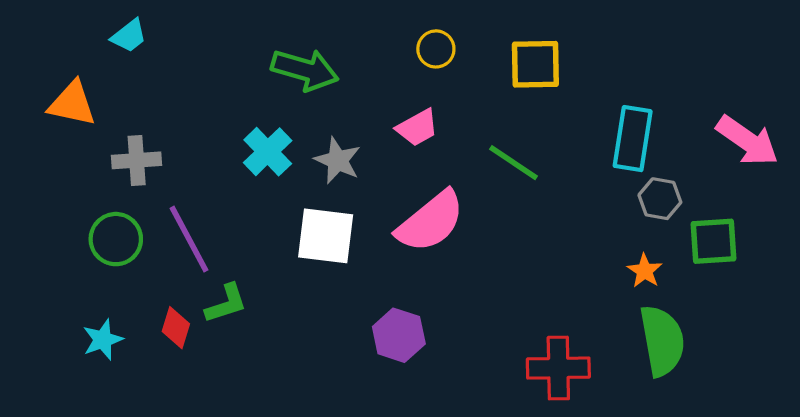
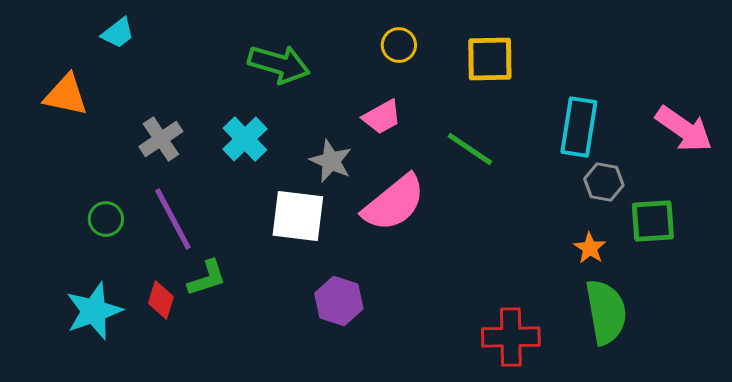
gray cross: (137, 160) -> (161, 139), moved, turned -30
gray star: (338, 160) -> (331, 161), moved
green circle: (116, 239) -> (106, 219), size x0.7
purple hexagon: (399, 335) -> (339, 301), moved
cyan star: (103, 340) -> (94, 311), size x1.5

